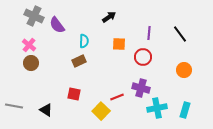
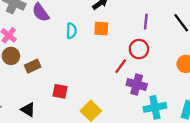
orange square: (119, 44) -> (101, 28), moved
brown rectangle: (79, 61) -> (33, 66), moved
red line: (117, 97) -> (121, 66), moved, turned -32

